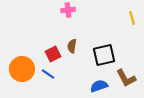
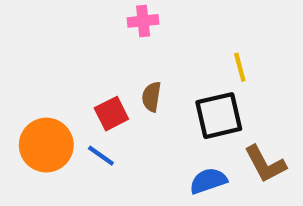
yellow line: (132, 18) -> (240, 67), moved

